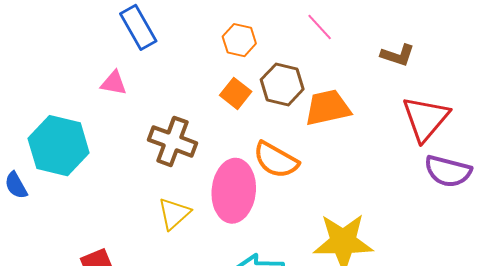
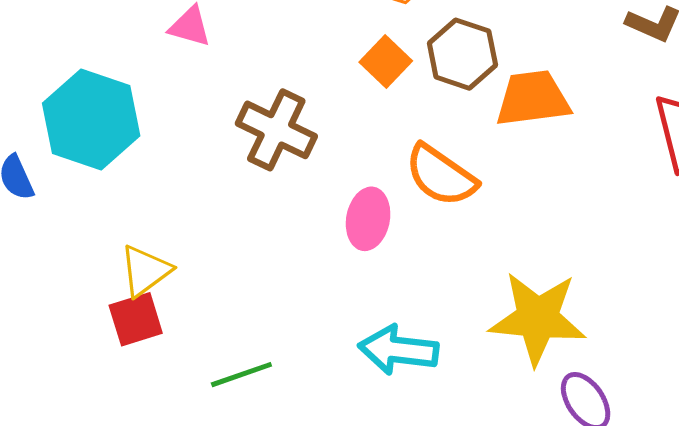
pink ellipse: (234, 191) -> (368, 219), size x0.6
yellow triangle: (174, 213) -> (145, 271), moved

